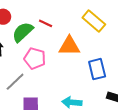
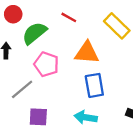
red line: (46, 23) -> (69, 17), moved
blue rectangle: (97, 69) -> (94, 85), moved

